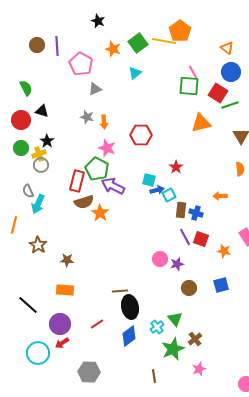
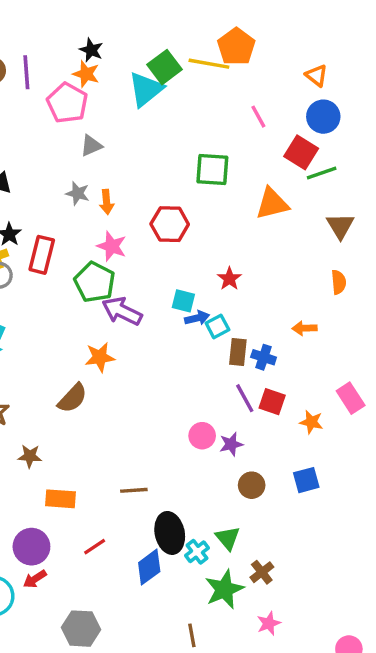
black star: (98, 21) -> (91, 50), moved
orange star: (113, 49) -> (86, 74), moved
cyan triangle: (135, 73) -> (146, 89), moved, size x1.6
green square: (189, 86) -> (212, 169), moved
red rectangle: (77, 181) -> (42, 255), moved
brown semicircle: (84, 202) -> (72, 398), moved, turned -30
orange star: (100, 213) -> (100, 357), turned 30
brown star: (67, 260) -> (30, 456), moved
orange rectangle: (65, 290) -> (60, 499), moved
black ellipse: (130, 307) -> (170, 533), moved

